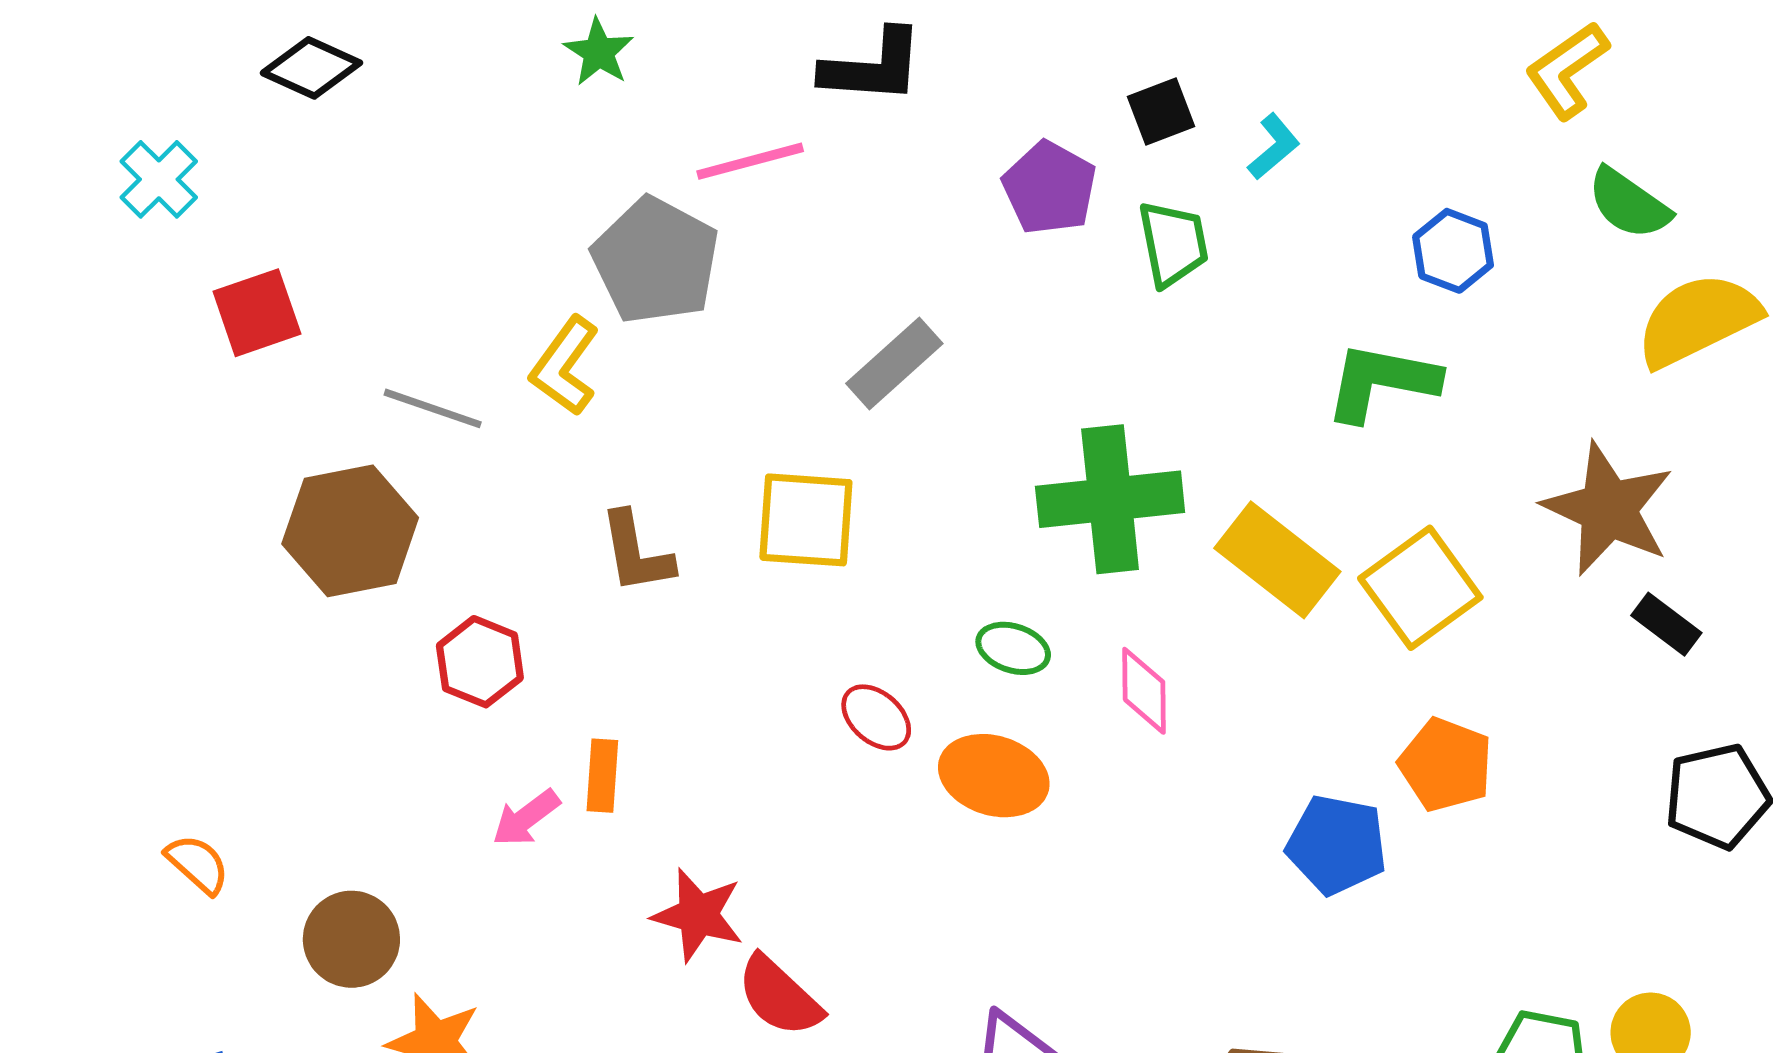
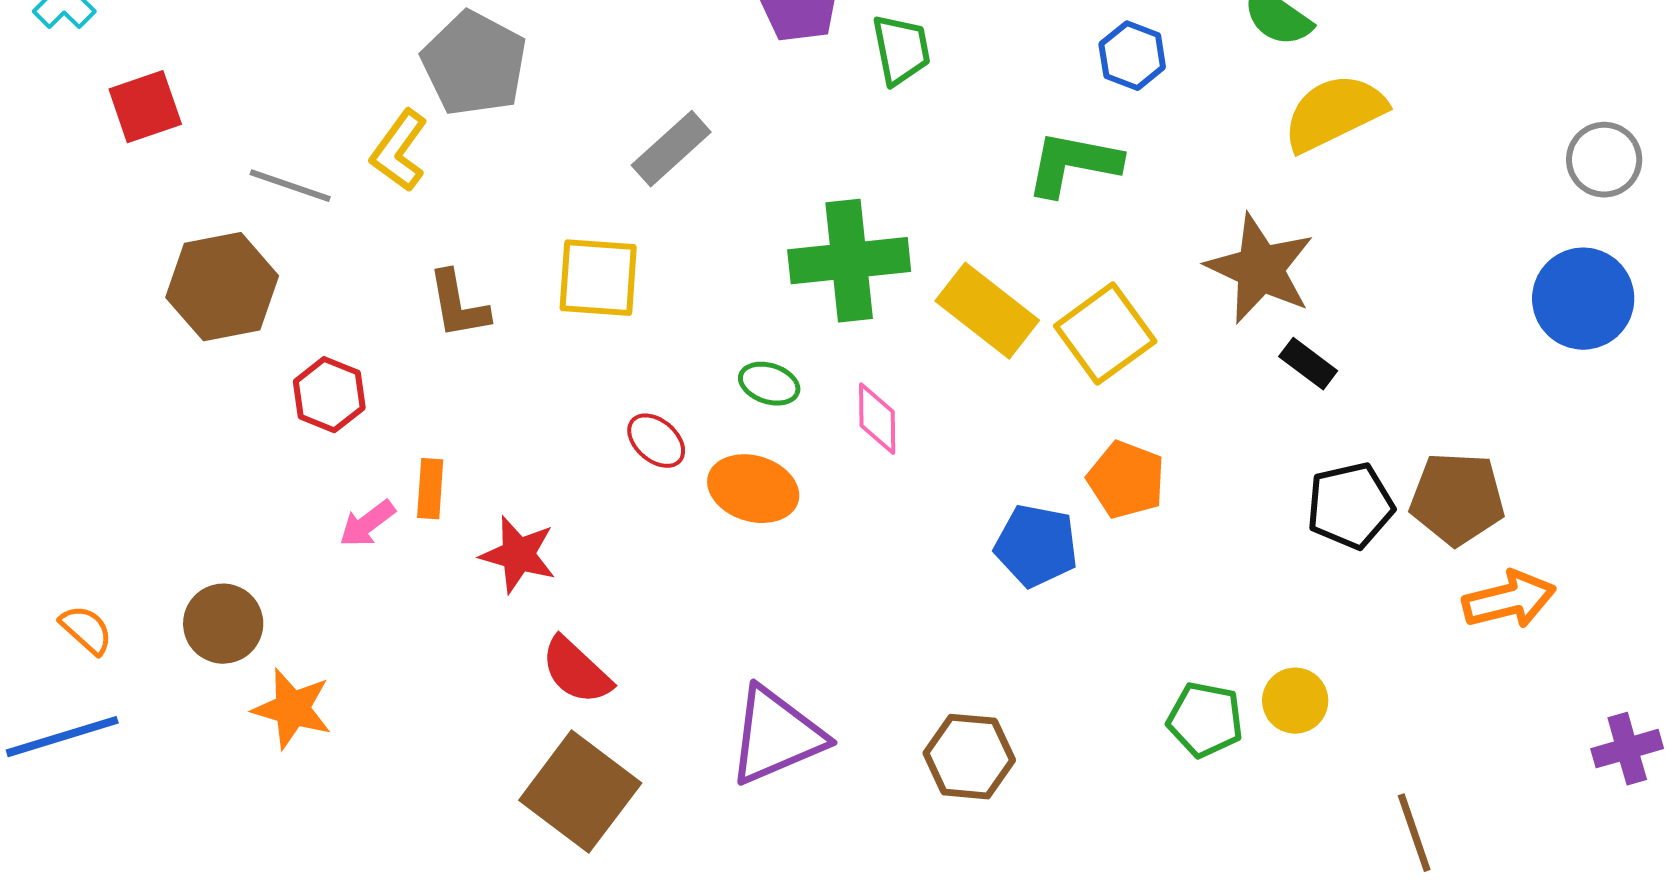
orange semicircle: (198, 864) -> (86, 630), moved
red star: (698, 915) -> (518, 555), moved

